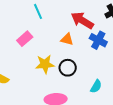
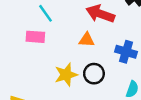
pink rectangle: (25, 39) -> (35, 37), moved, turned 56
blue cross: (98, 40) -> (126, 52), moved

